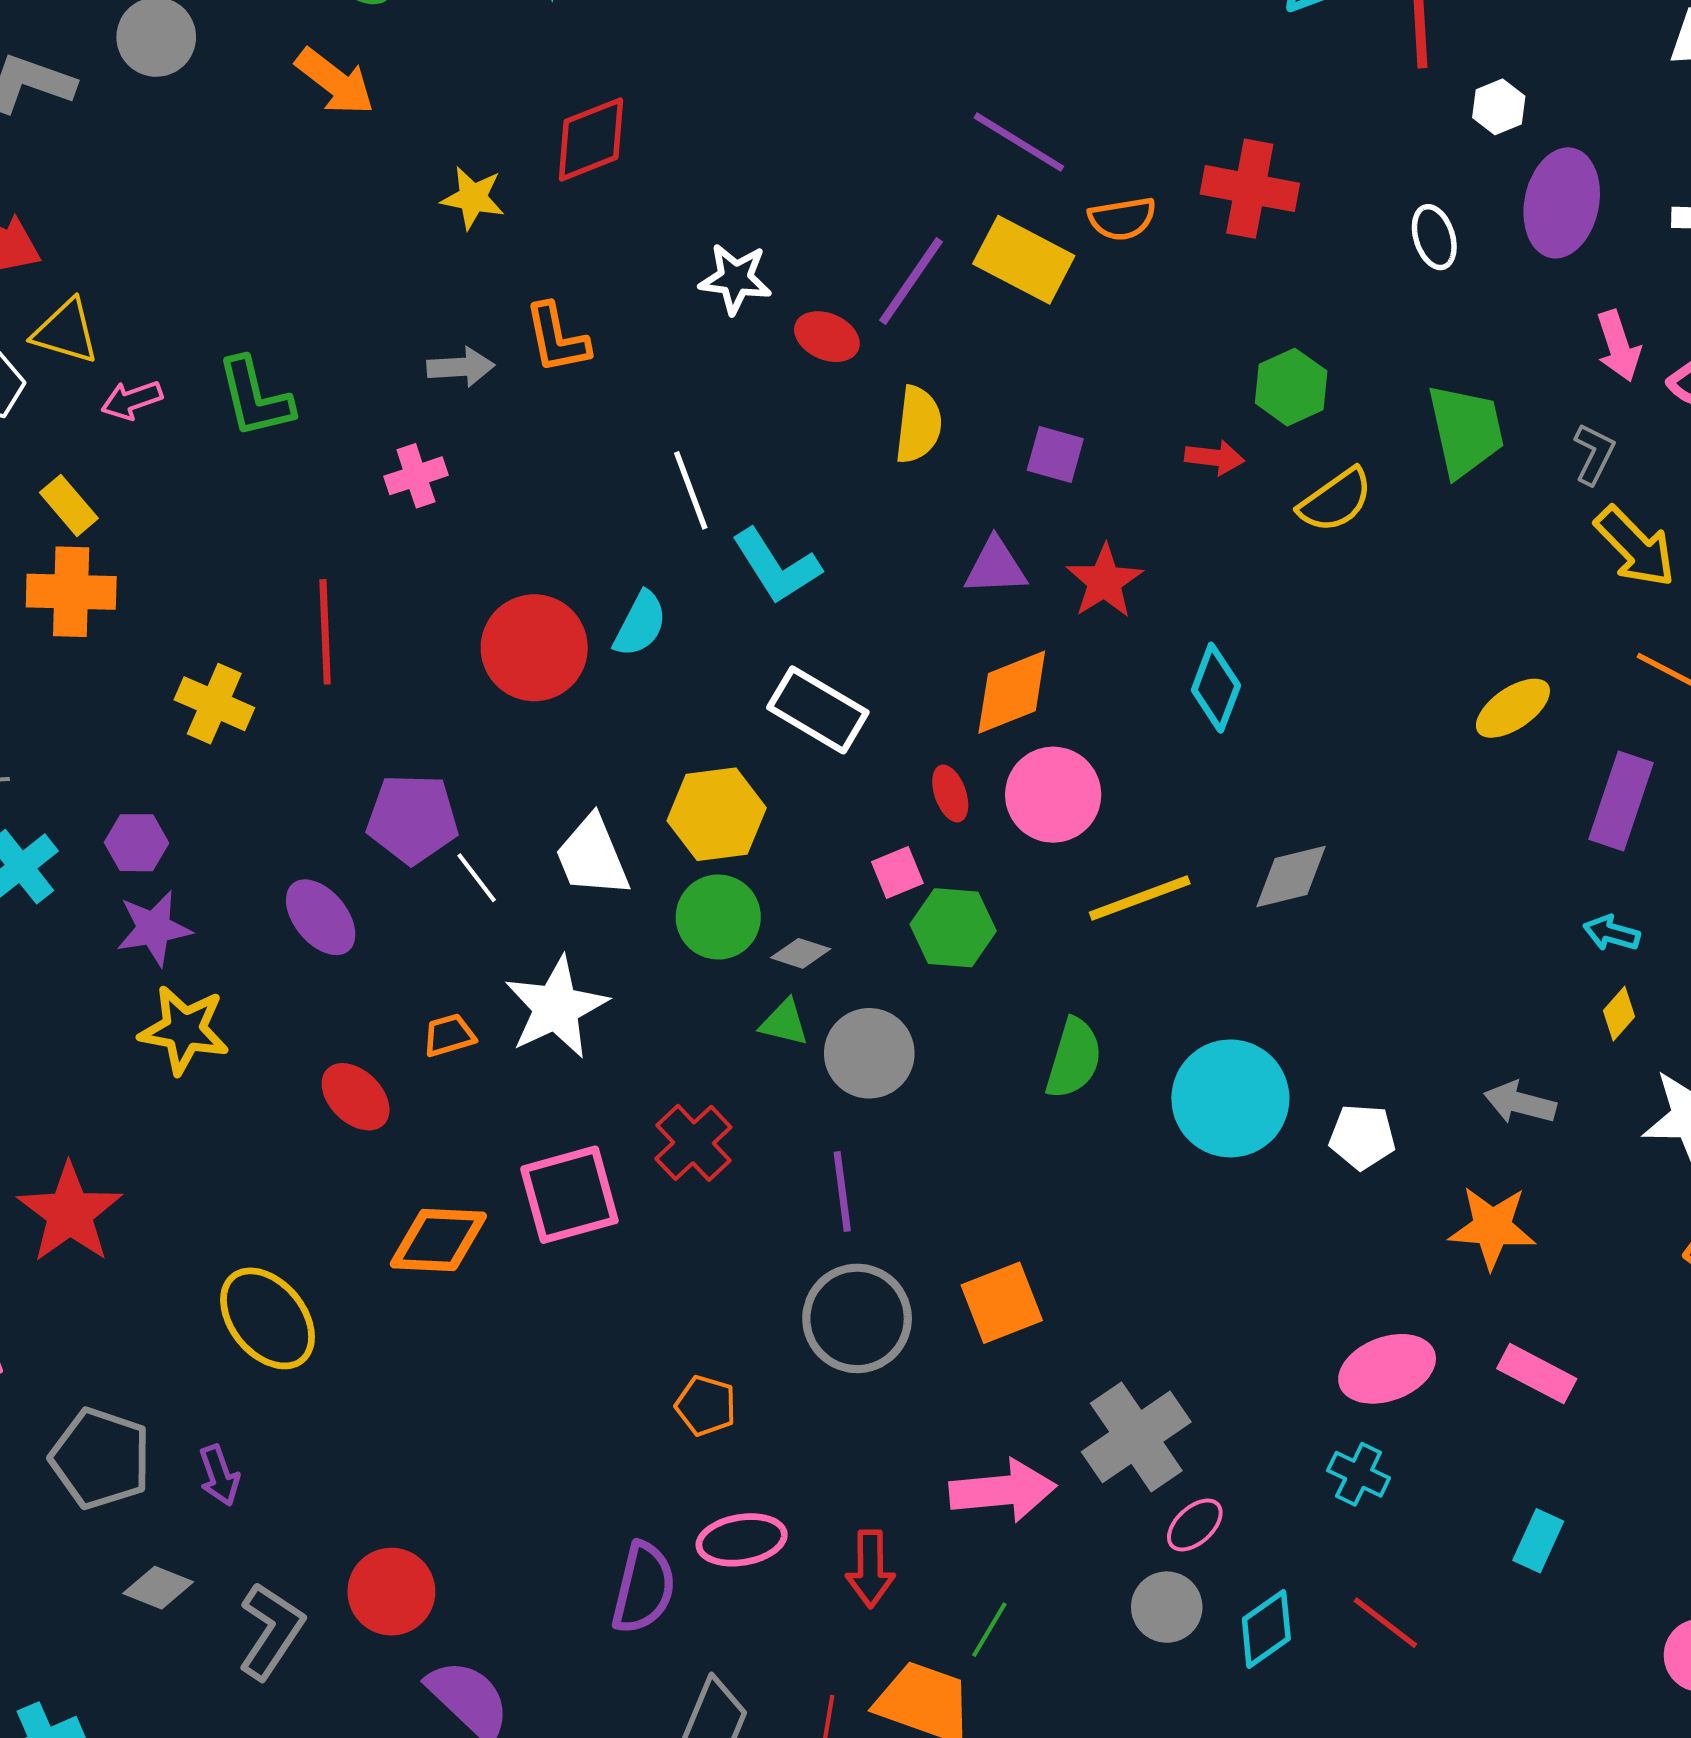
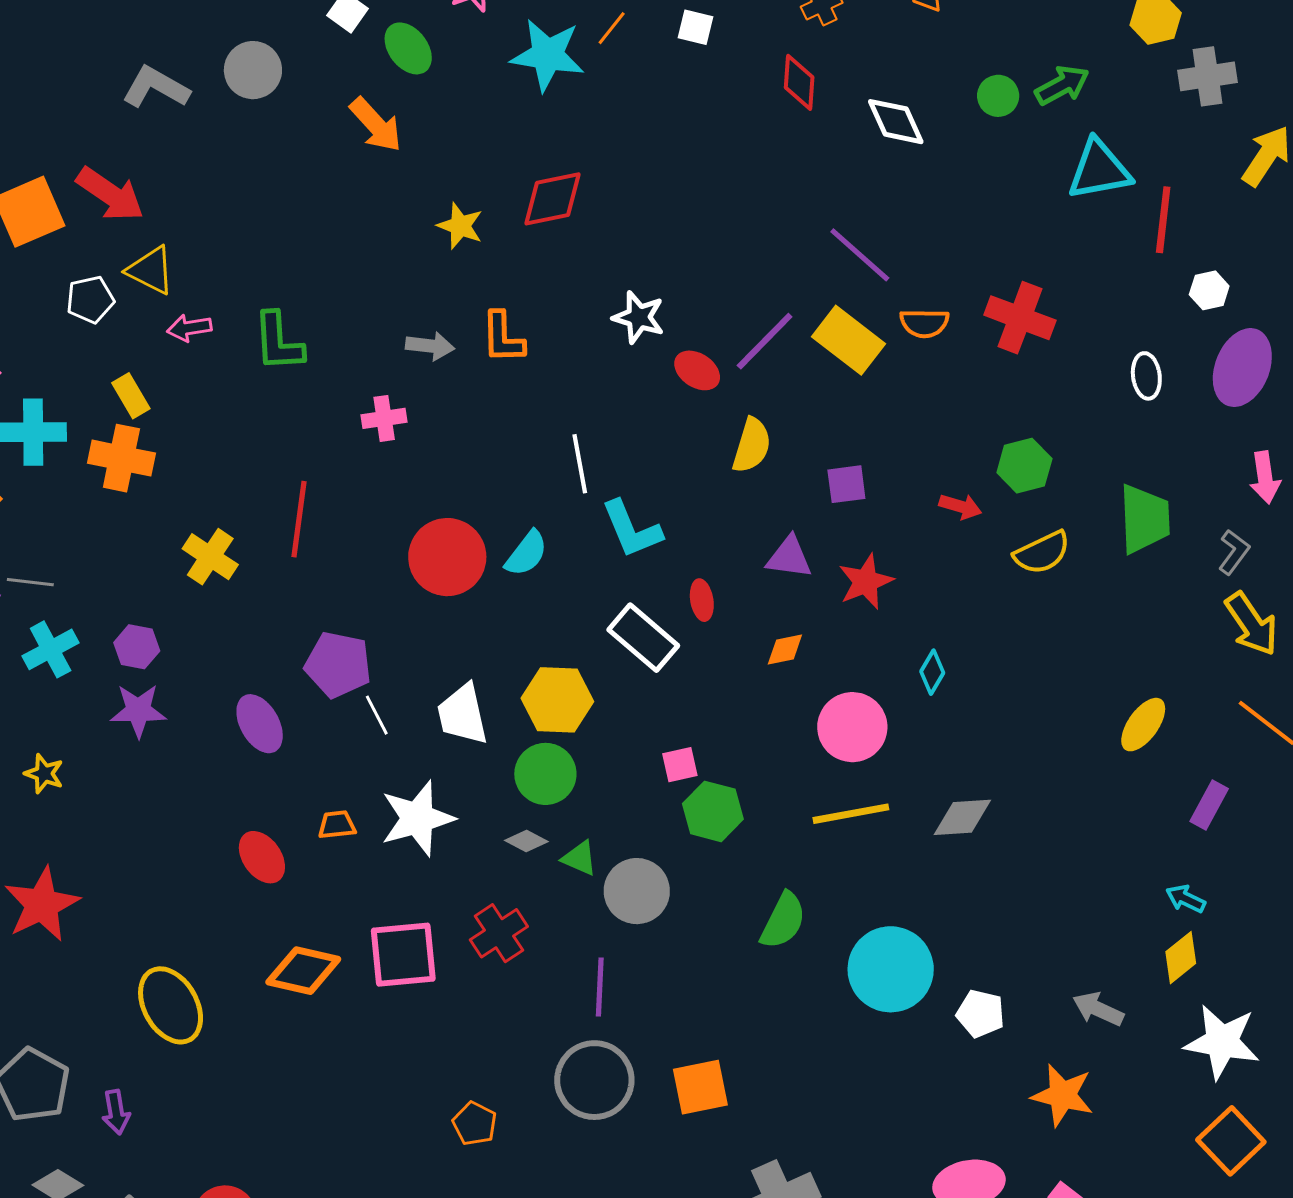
purple square: (1055, 455) -> (846, 484), turned -33
cyan diamond: (1216, 688) -> (932, 672), size x0.7
orange diamond: (1012, 692) -> (785, 650), size x0.6
yellow ellipse: (1513, 708) -> (1143, 725), turned -30
red ellipse: (950, 793) -> (702, 600), moved
pink circle: (1053, 795) -> (852, 727), moved
purple rectangle: (1621, 801) -> (1209, 805), size x0.7
gray diamond: (801, 953) -> (526, 841), moved
yellow diamond: (1619, 1014) -> (1181, 958), size x1.4
yellow star: (184, 1030) -> (44, 774), moved, size x0.6

